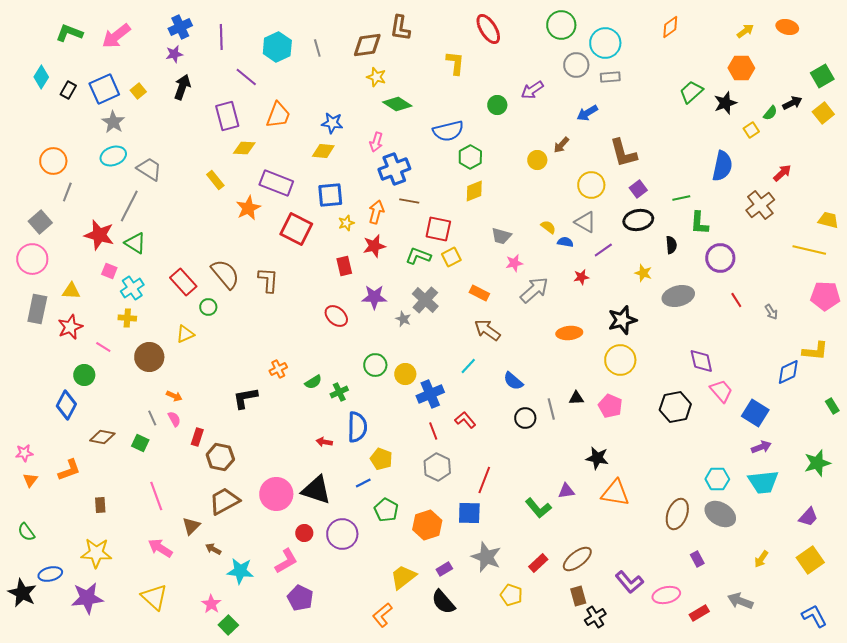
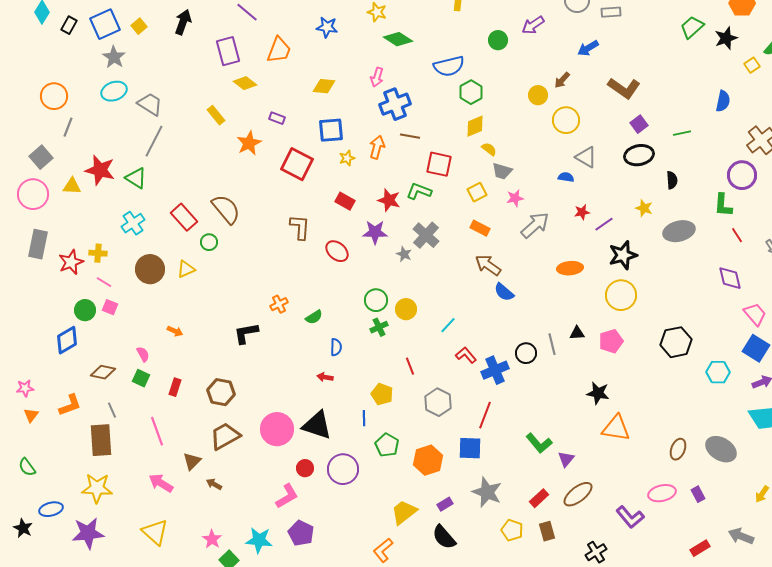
blue star: (332, 123) -> (327, 27), moved
yellow diamond: (244, 148) -> (245, 83), turned 35
brown L-shape: (623, 153) -> (624, 88), turned -40
blue semicircle: (722, 166) -> (723, 101), size x0.7
purple rectangle: (276, 183) -> (277, 118), size x0.5
yellow circle: (591, 185) -> (566, 120), moved
gray line: (129, 206) -> (154, 141), moved
green L-shape: (699, 223) -> (723, 205), moved
yellow semicircle: (548, 227) -> (489, 149), moved
red star: (374, 246) -> (389, 200), moved, turned 30
purple line: (603, 250) -> (604, 224), moved
yellow square: (451, 257) -> (477, 192), moved
purple circle: (720, 258) -> (742, 175), moved
red rectangle: (344, 266) -> (345, 201), turned -48
pink square: (109, 271) -> (110, 307), moved
brown L-shape: (268, 280) -> (300, 227), moved
yellow triangle: (71, 291) -> (72, 186), moved
yellow cross: (127, 318) -> (98, 253), moved
brown circle: (149, 357) -> (150, 269), moved
purple diamond: (701, 361) -> (730, 278), moved
cyan line: (468, 366) -> (448, 325), moved
blue semicircle: (513, 381) -> (504, 292), moved
pink trapezoid: (721, 391) -> (755, 314), moved
green cross: (339, 392) -> (379, 327), moved
blue cross: (430, 394) -> (495, 370), moved
blue diamond: (66, 405) -> (67, 340), turned 32
pink pentagon: (610, 406) -> (611, 341), turned 30
gray line: (152, 418) -> (112, 410), moved
pink semicircle: (174, 419) -> (143, 354), moved
blue semicircle: (357, 427) -> (336, 347), moved, size x0.6
red line: (433, 431) -> (410, 366), moved
red rectangle: (197, 437) -> (175, 387), moved
cyan hexagon: (717, 479) -> (718, 372), moved
blue line: (363, 483) -> (364, 418), turned -63
purple triangle: (566, 491) -> (566, 459), moved, turned -42
brown rectangle: (100, 505) -> (101, 440), size x2.0
brown ellipse: (677, 514) -> (678, 449), size x0.7
cyan star: (240, 571) -> (259, 540), moved
black star: (22, 593) -> (23, 528), size x0.7
pink ellipse: (666, 595) -> (662, 493), moved
brown rectangle: (578, 596) -> (547, 531), moved

